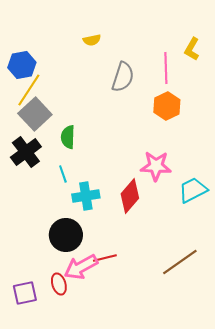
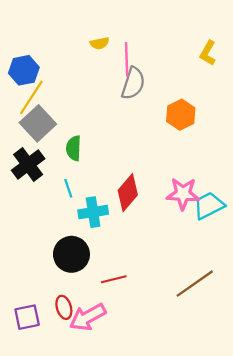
pink line: (166, 68) -> (127, 59), moved
pink star: (156, 166) -> (183, 194), moved
red diamond: (130, 196) -> (128, 193), moved
pink arrow: (81, 267) -> (88, 317), moved

